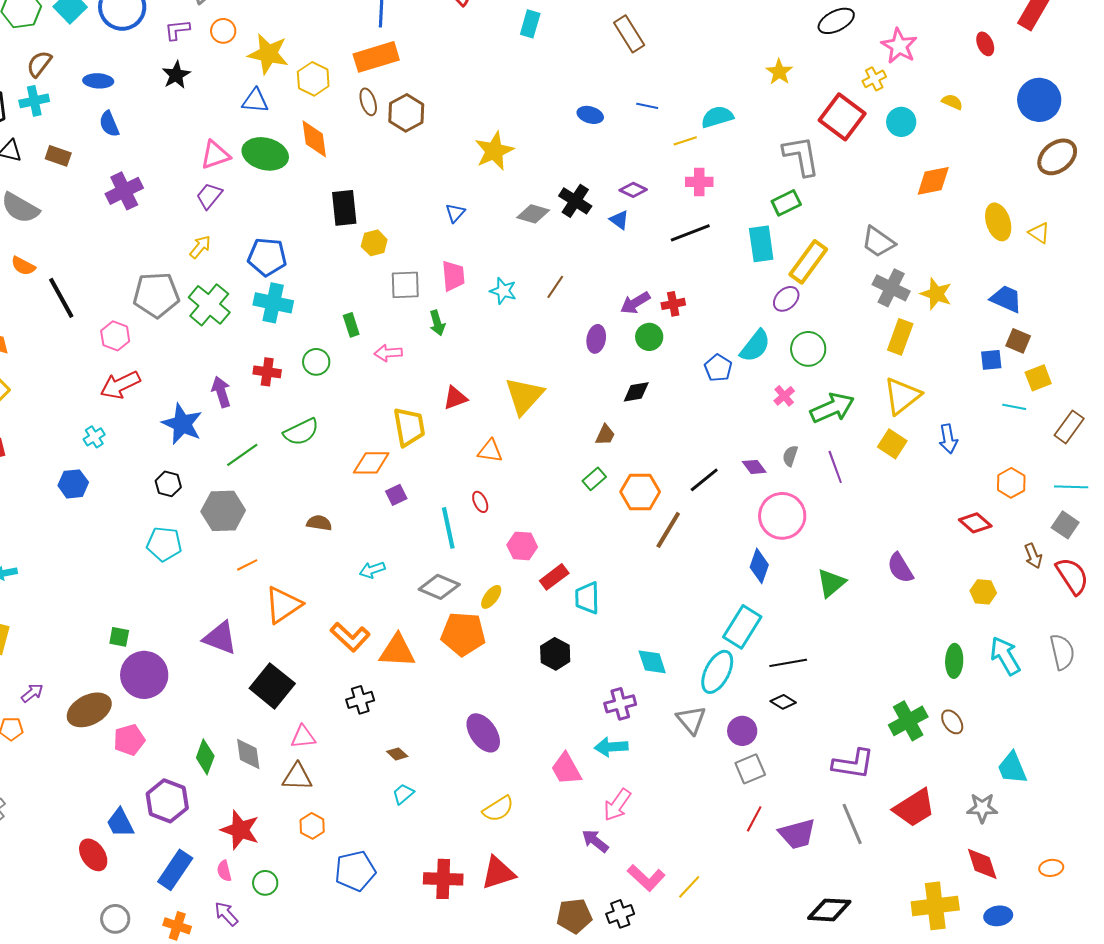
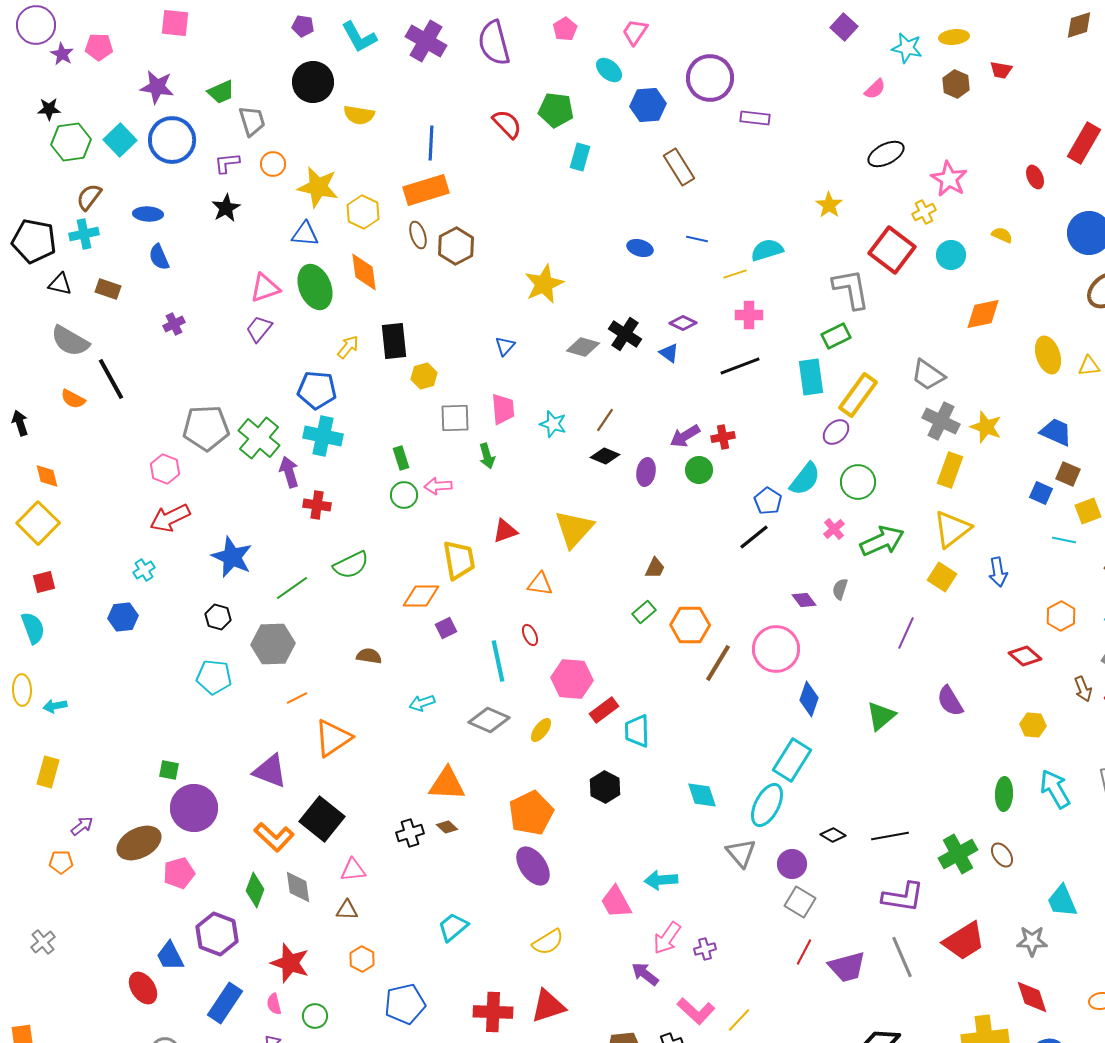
green ellipse: (265, 154) -> (315, 287), turned 54
purple cross: (124, 191) -> (174, 324), size x0.6
yellow triangle: (1039, 233) -> (1089, 366), turned -40
yellow arrow: (200, 247) -> (348, 347), moved
black line: (61, 298) -> (111, 379), moved
blue square: (991, 360) -> (1041, 493), turned 30
green circle: (316, 362) -> (404, 495), moved
purple arrow: (221, 392) -> (289, 472), moved
black diamond: (636, 392) -> (605, 456), moved, turned 32
purple line: (835, 467) -> (906, 633), moved, turned 44
black line: (704, 480) -> (754, 537), moved
pink circle: (782, 516) -> (776, 649), moved
pink hexagon: (522, 546) -> (572, 679), size x1.4
orange pentagon: (463, 634) -> (531, 813), moved, turned -30
orange L-shape: (350, 637) -> (274, 837), moved
black line: (788, 663) -> (890, 836), moved
purple cross: (620, 704) -> (705, 949), moved, size x0.7
brown diamond: (397, 754) -> (447, 827), moved
gray square: (750, 769) -> (800, 902), turned -36
brown triangle: (297, 777) -> (347, 910), size x0.7
cyan trapezoid: (403, 794) -> (453, 927), size x1.4

